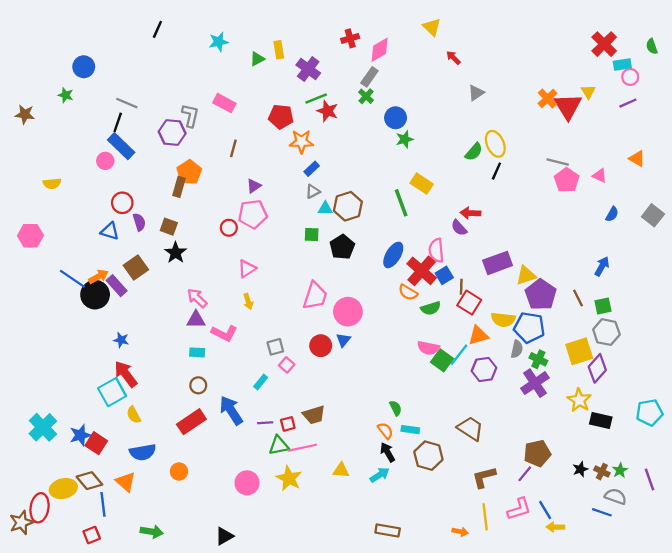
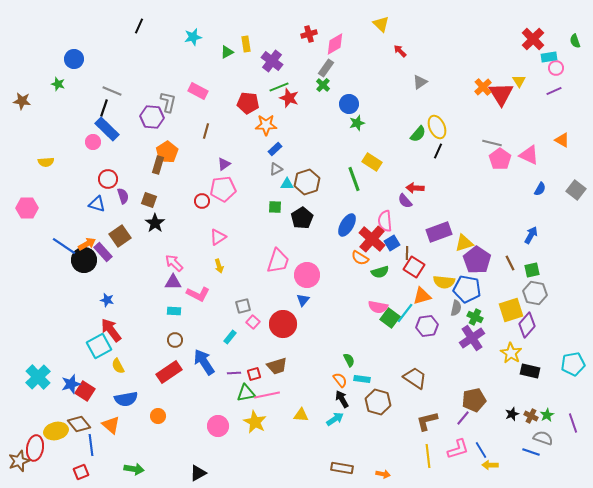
pink triangle: (600, 176) -> (529, 155), size x1.5
red circle: (321, 346) -> (283, 324), moved, size x1.4
orange arrow: (460, 532) -> (383, 474), moved

